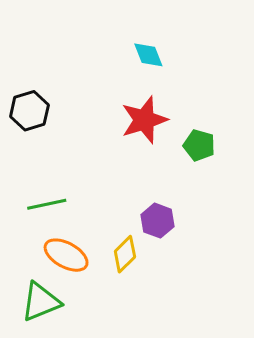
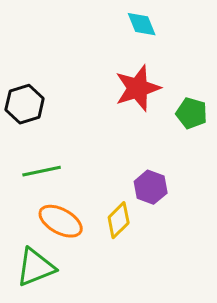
black hexagon: (29, 111) -> (25, 104), moved

